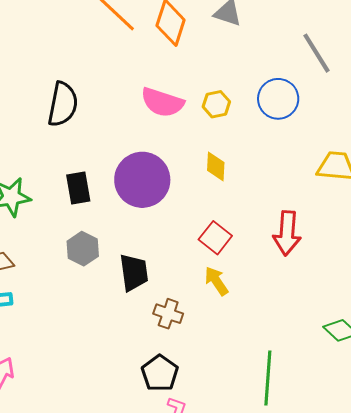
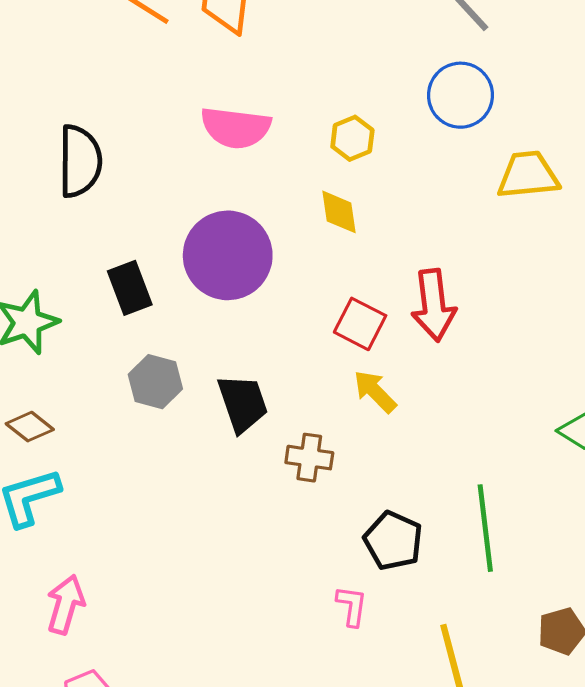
blue circle: (278, 99) -> (460, 95), moved
yellow hexagon: (216, 104) -> (352, 138), moved
red arrow: (287, 233) -> (434, 305), moved
black pentagon: (160, 373) -> (393, 541), moved

